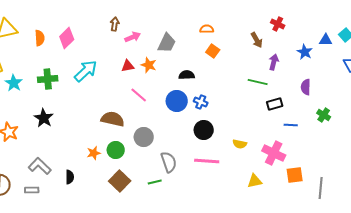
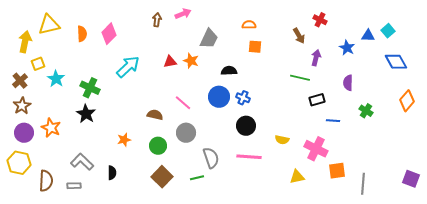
pink arrow: (133, 37) -> (183, 14), moved
orange square: (213, 51) -> (255, 47), turned -32
green cross: (48, 79) -> (90, 88), moved, turned 30
pink line: (139, 95) -> (183, 103), moved
brown semicircle: (113, 119) -> (155, 115), size x0.7
orange star: (94, 153) -> (124, 140), moved

